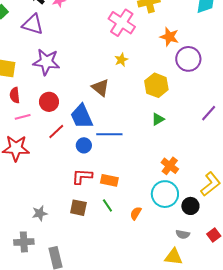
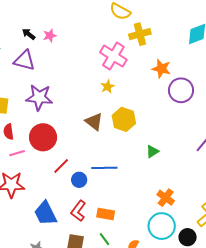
yellow star: (121, 60) -> (108, 87), moved
yellow hexagon: (156, 85) -> (124, 119), moved
red circle: (49, 102) -> (43, 137), size x1.4
blue trapezoid: (82, 116) -> (45, 213), moved
red line: (56, 132) -> (61, 166), moved
red L-shape: (82, 176) -> (78, 211), turned -55

